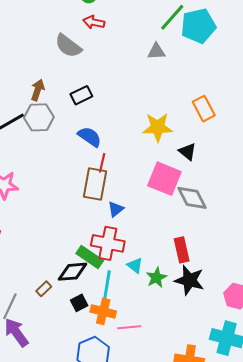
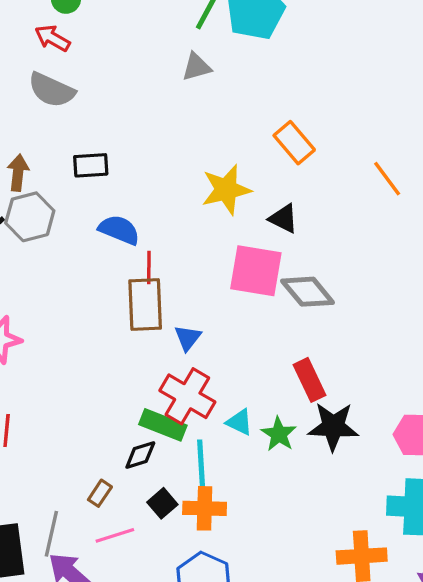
red arrow: (94, 22) -> (52, 38), moved, turned 30
black rectangle: (81, 95) -> (91, 165), turned 35
red cross: (108, 243) -> (187, 396), turned 32
black diamond: (72, 272) -> (140, 455), size x0.7
pink line: (129, 327) -> (115, 535), moved

